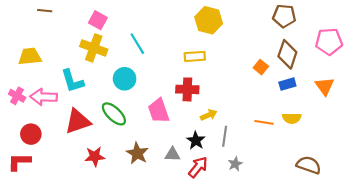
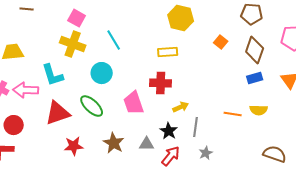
orange square: (261, 67) -> (221, 42), moved

